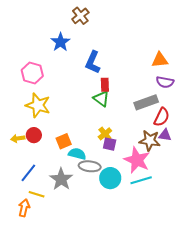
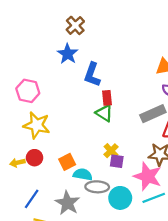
blue star: (60, 42) -> (68, 54), moved

